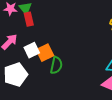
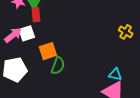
white square: (32, 50) -> (27, 33), moved

